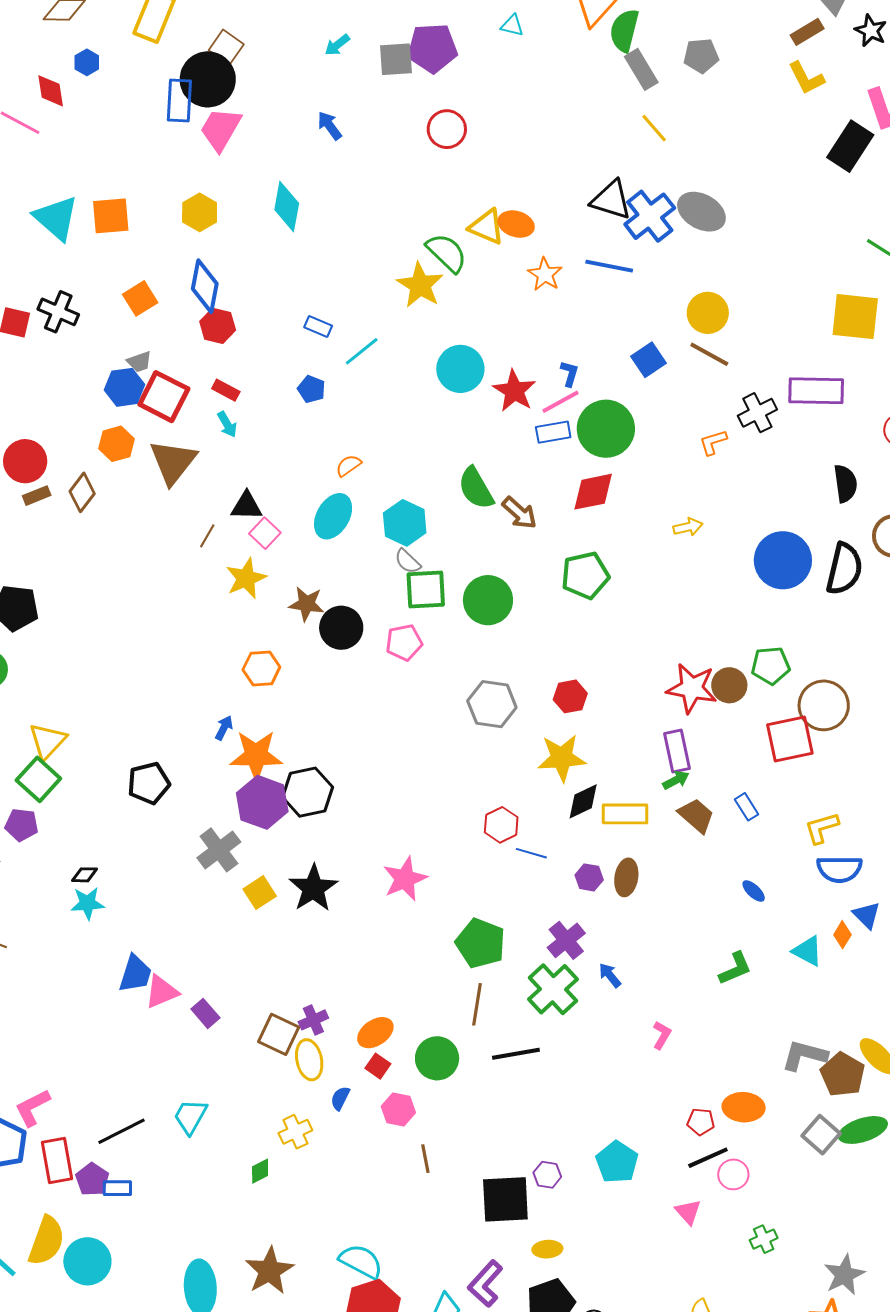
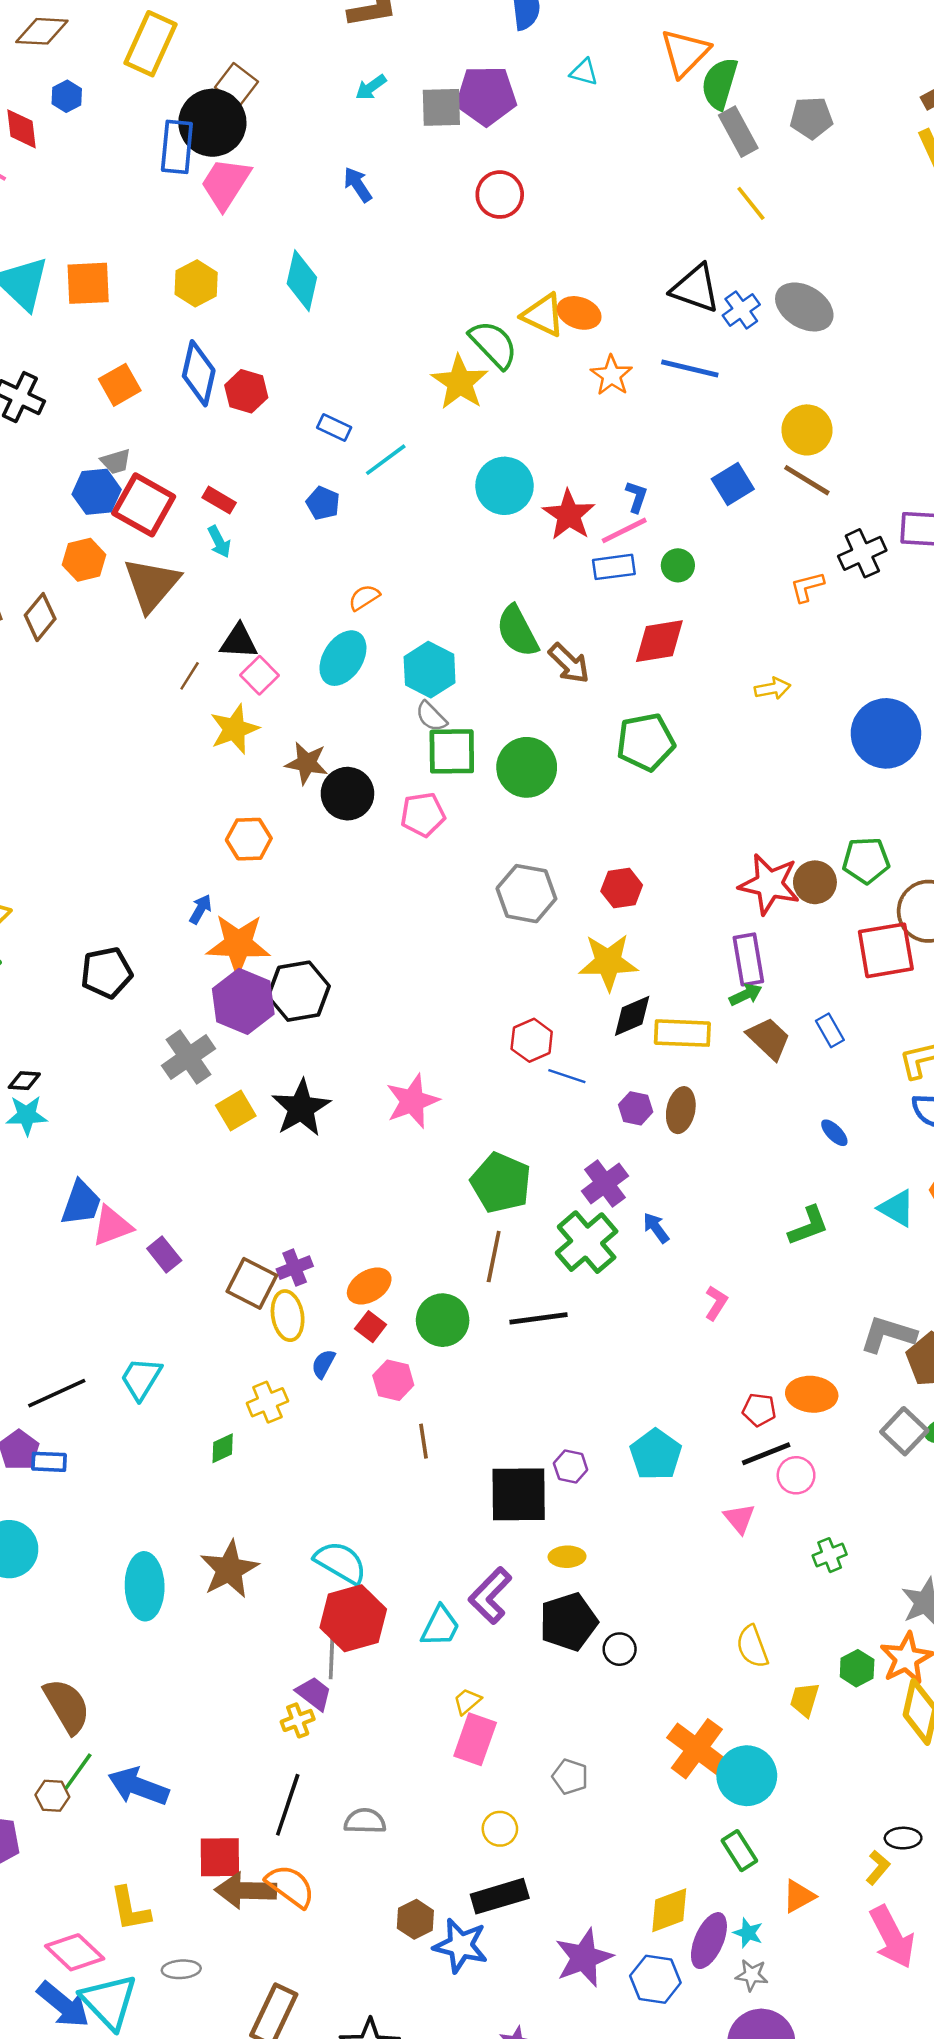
blue cross: (650, 216) -> (741, 310), size x0.6
red hexagon: (218, 326) -> (246, 391), moved
green circle: (606, 429) -> (678, 565), size x0.5

